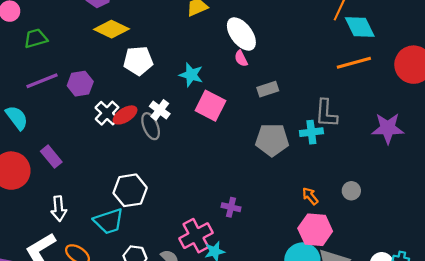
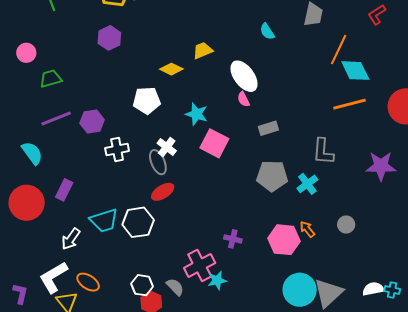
yellow diamond: (111, 29) -> (171, 69), moved, size x0.7
white cross: (107, 113) -> (117, 149), turned 35
red ellipse: (125, 115) -> (163, 192), moved
cyan cross: (311, 132) -> (307, 184), moved, turned -30
purple rectangle: (51, 157) -> (64, 190), turned 65
white arrow: (59, 209) -> (71, 239), turned 40
cyan trapezoid: (109, 221) -> (104, 220), moved
pink hexagon: (315, 230) -> (284, 240), moved

